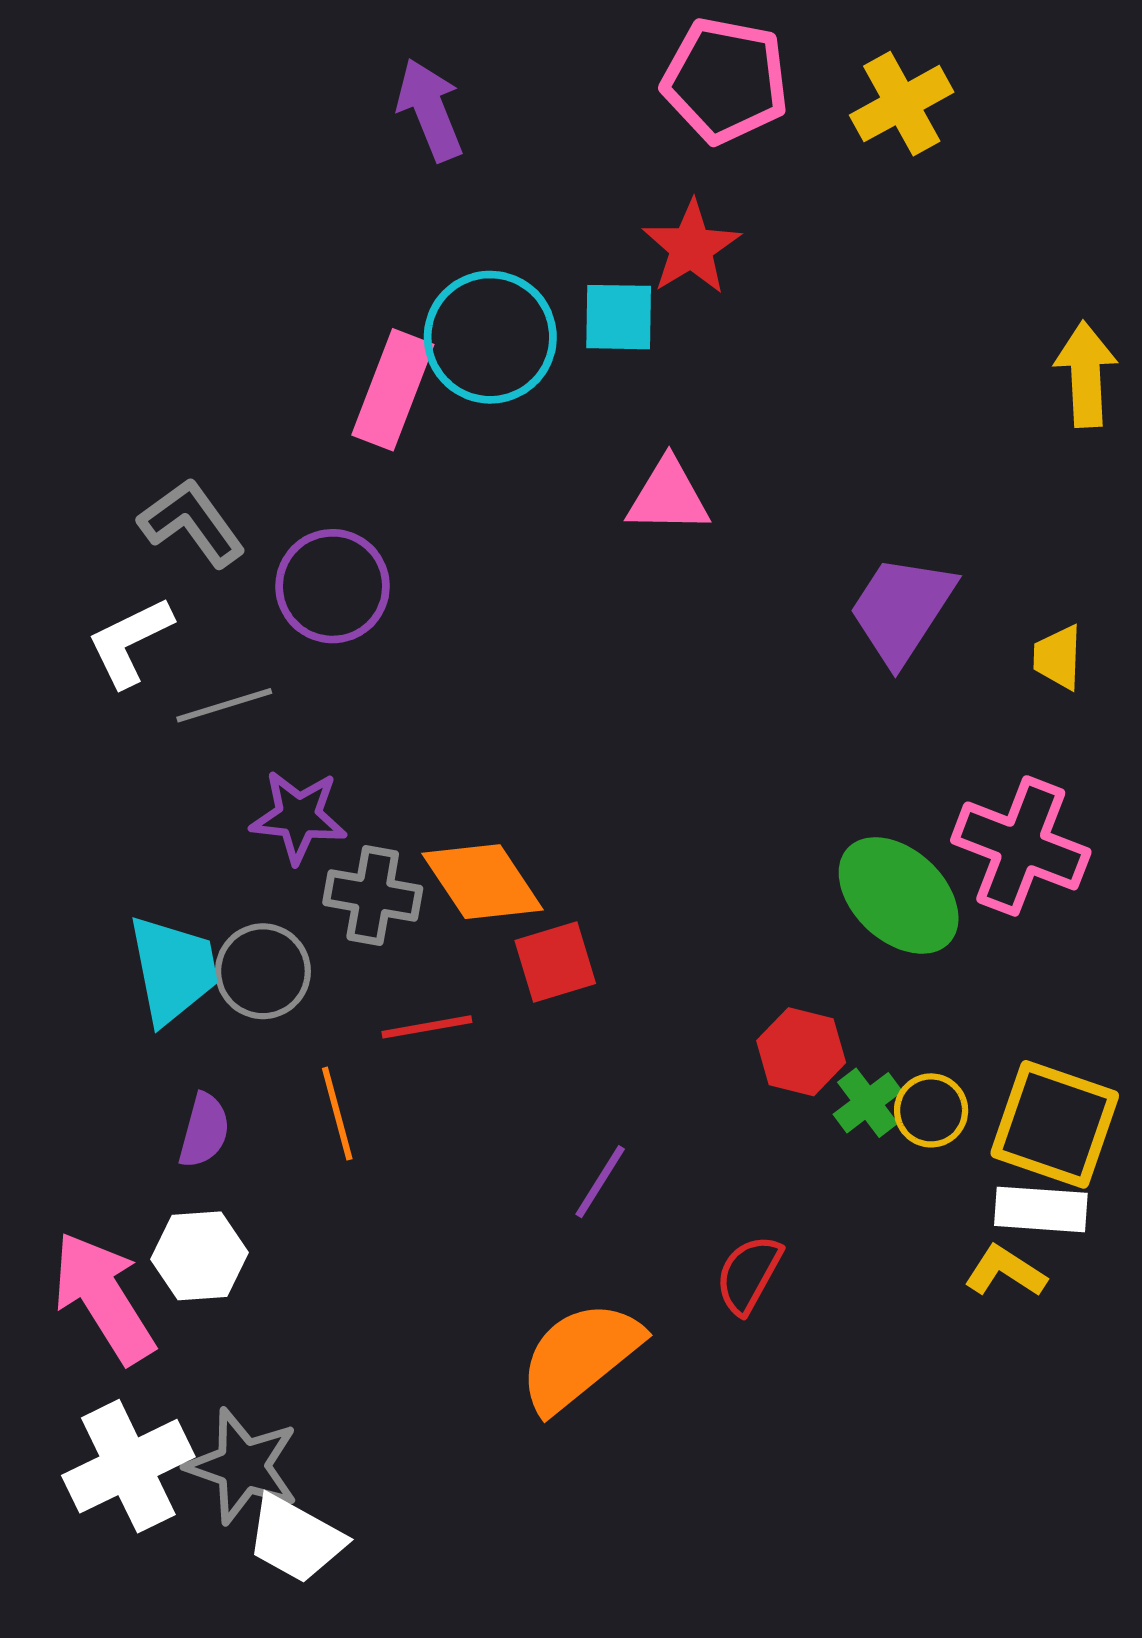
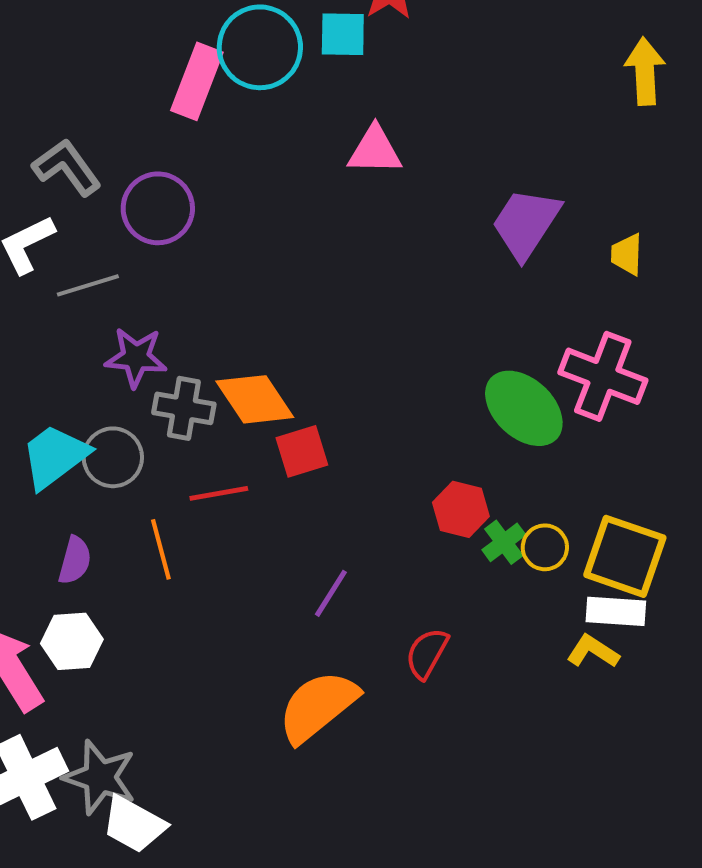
cyan trapezoid: (173, 970) -> (55, 456), turned -116

